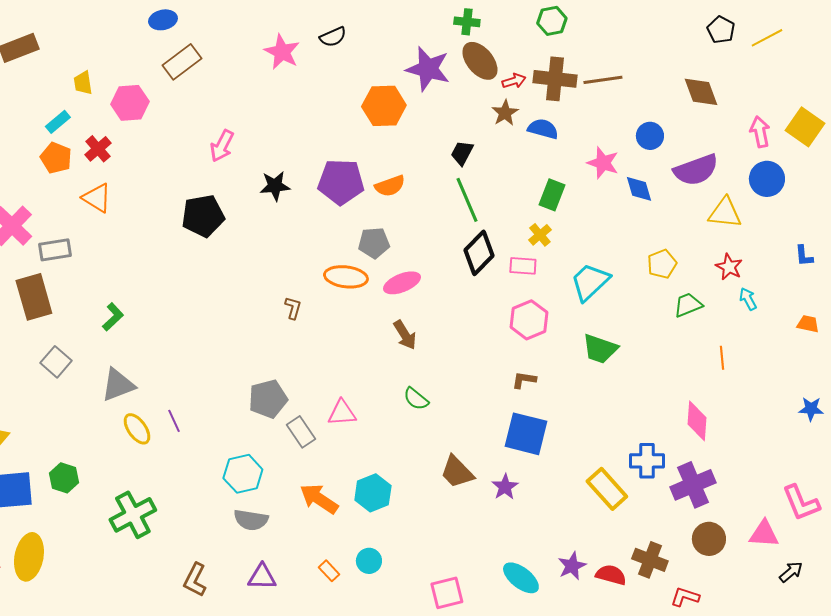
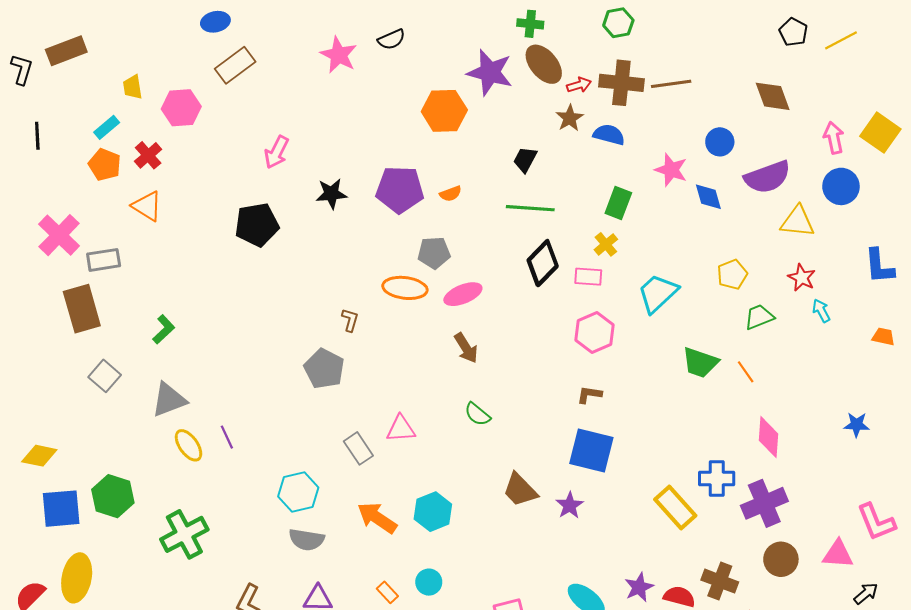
orange semicircle: (390, 186) -> (451, 194), size x0.7
green line: (467, 200) -> (530, 208), turned -63
blue L-shape: (804, 256) -> (879, 266), size x1.6
green trapezoid: (600, 349) -> (700, 362), moved
orange line: (722, 358) -> (746, 372), moved, turned -30
gray pentagon: (268, 399) -> (324, 369), moved, turned -30
blue star: (811, 409) -> (857, 425), moved
green hexagon: (64, 478) -> (113, 496), size x1.4

